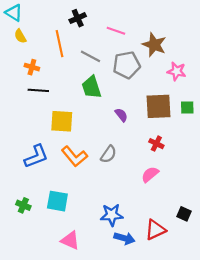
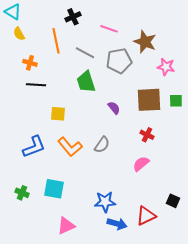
yellow square: (62, 121) -> (58, 114), size x0.7
pink triangle: (70, 240) -> (66, 226), turned -48

